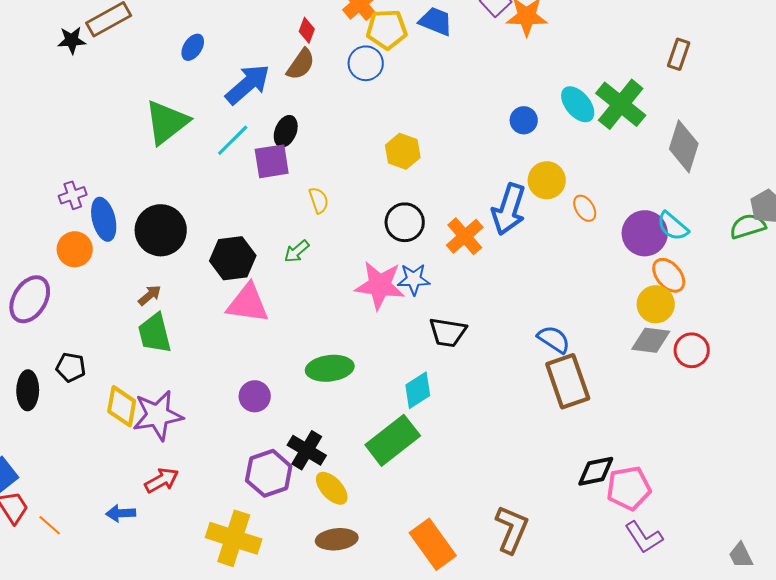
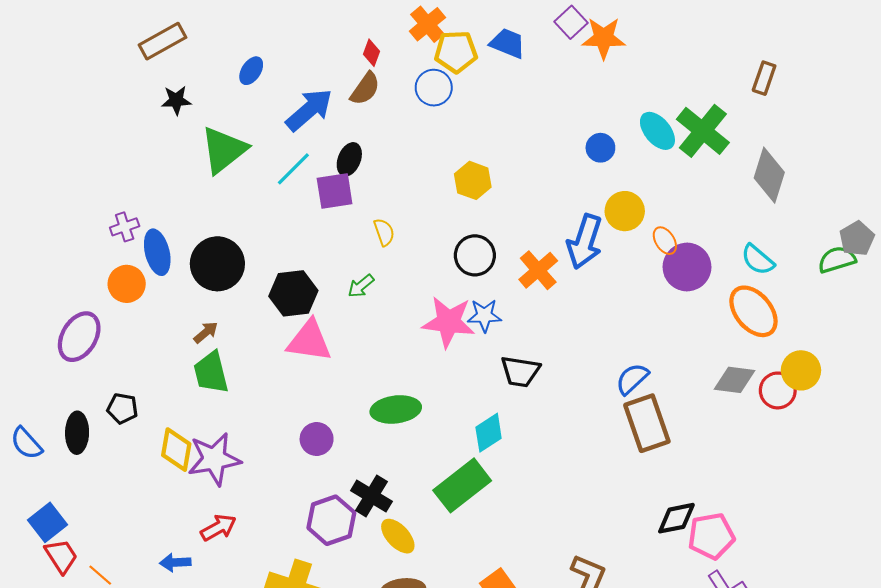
black star: (72, 40) -> (176, 100), moved
purple circle: (645, 233) -> (687, 267), moved
orange ellipse: (669, 275) -> (753, 311), size x1.4
yellow circle: (656, 304) -> (801, 370), moved
blue semicircle: (554, 339) -> (632, 379), turned -76

